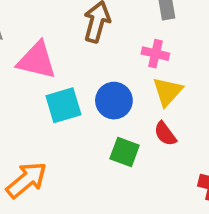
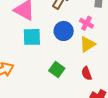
blue circle: (114, 101) -> (64, 31), moved
red semicircle: (165, 134) -> (87, 73), moved

